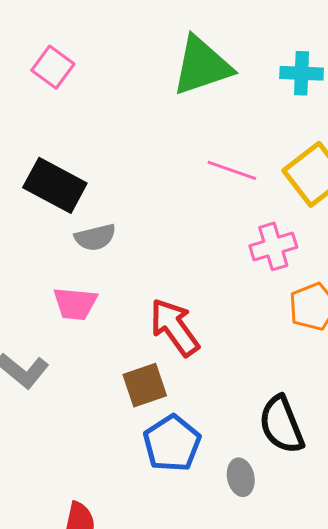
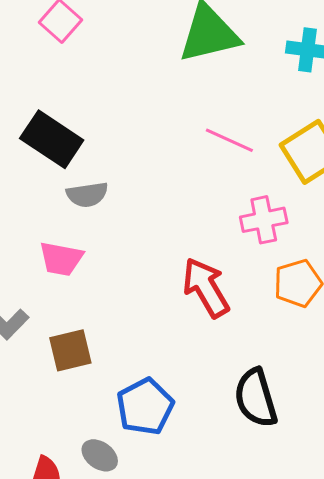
red arrow: (175, 327) -> (206, 288), moved
brown square: (145, 385) -> (70, 350), moved
gray ellipse: (241, 477) -> (100, 455), moved, turned -48

